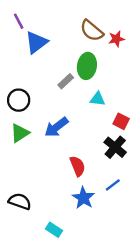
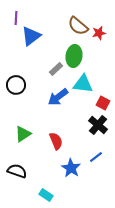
purple line: (19, 21) -> (16, 18), turned 32
cyan triangle: (98, 99) -> (83, 84), size x1.5
blue arrow: (56, 127) -> (58, 97), moved
green triangle: (20, 133) -> (23, 134), moved
red semicircle: (78, 166) -> (56, 141), moved

